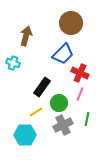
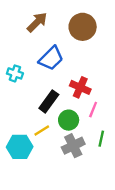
brown arrow: (26, 36) -> (37, 22), moved, turned 30
blue trapezoid: (63, 54) -> (51, 58), moved
red cross: (80, 73) -> (80, 87), moved
cyan hexagon: (25, 135) -> (20, 147), moved

